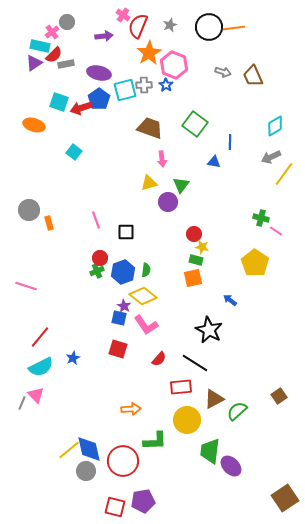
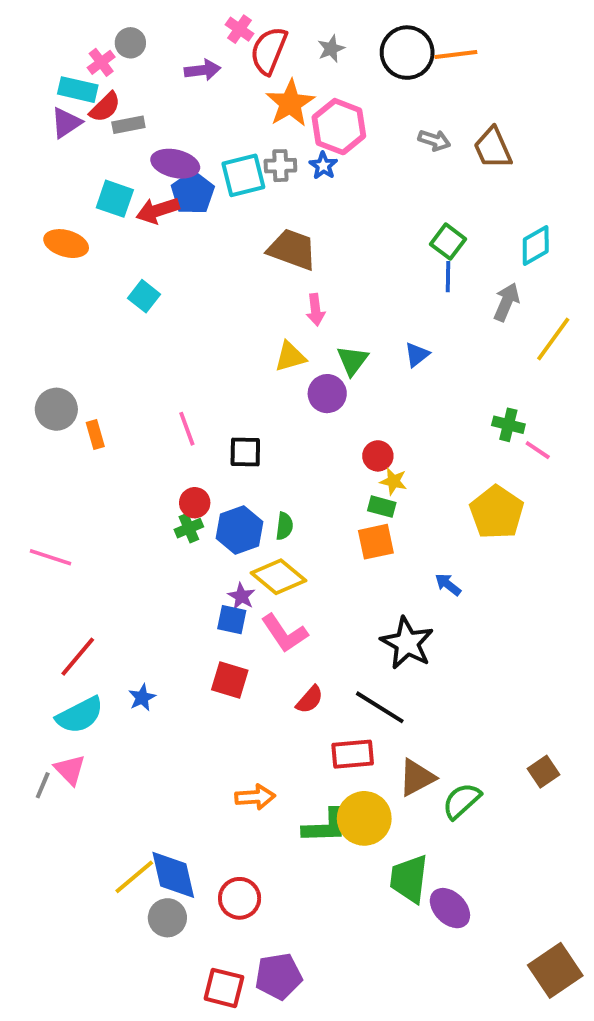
purple ellipse: (99, 73) -> (175, 164), moved
green square: (195, 124) -> (448, 242), moved, size x0.7
gray arrow: (271, 157) -> (506, 302), moved, turned 138
blue triangle: (214, 162) -> (417, 355), moved, turned -48
green L-shape: (155, 441) -> (325, 826), moved
red circle: (123, 461) -> (240, 898), size x0.7

